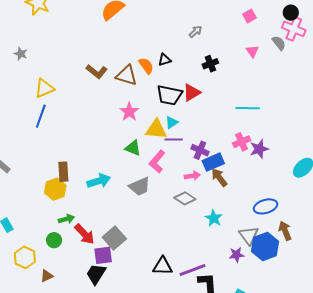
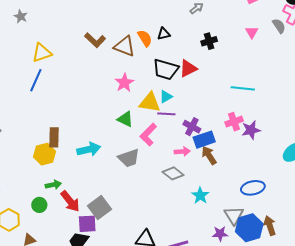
brown arrow: (285, 231) -> (270, 226), moved

